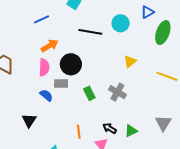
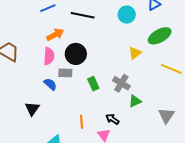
black line: (90, 32) -> (83, 15), moved
green ellipse: (163, 32) -> (160, 36), moved, turned 40
green triangle: (131, 131) -> (135, 101), moved

